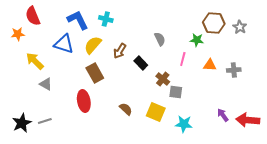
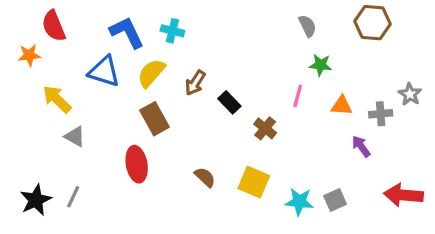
brown hexagon: (214, 23) -> (373, 23), moved
gray star: (240, 27) -> (410, 94), moved
gray semicircle: (160, 39) -> (307, 26), moved
gray square: (176, 92) -> (335, 200), moved, turned -32
purple arrow: (223, 115) -> (361, 146), moved
gray line: (45, 121) -> (73, 197), turned -48

